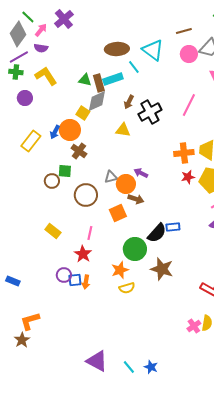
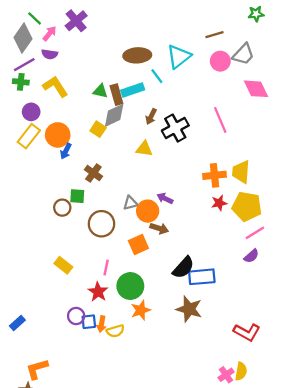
cyan triangle: (153, 50) -> (179, 57), turned 45
pink line: (189, 105) -> (220, 120), turned -50
orange circle: (70, 130) -> (58, 135), moved
yellow rectangle: (31, 141) -> (29, 136), moved
blue rectangle: (173, 227) -> (202, 277), moved, size x1.6
green circle: (135, 249) -> (130, 286), moved
blue rectangle: (13, 281) -> (17, 323), turned -64
yellow semicircle: (127, 288) -> (115, 331), moved

